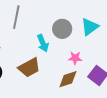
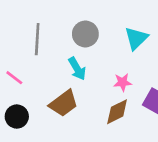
gray circle: (62, 29) -> (85, 34), moved

